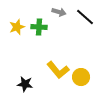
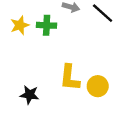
yellow L-shape: (58, 70) -> (70, 78), turned 45

